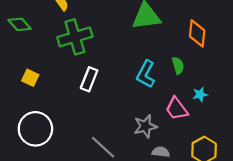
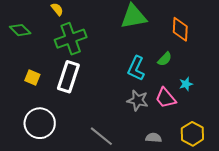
green semicircle: (178, 65) -> (165, 59), turned 63
white rectangle: (89, 79) -> (68, 77), moved, size x1.4
gray star: (145, 126) -> (138, 100), moved, turned 30

